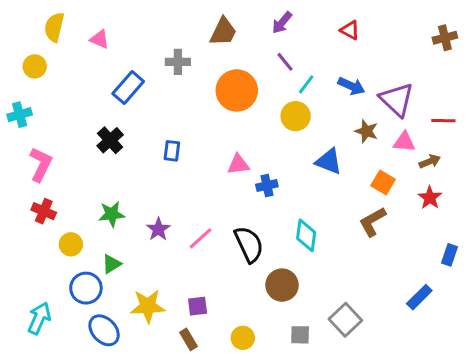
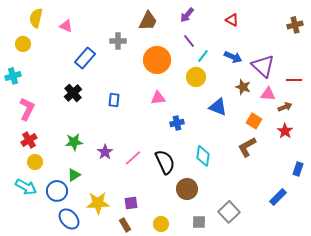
pink triangle: (238, 164) -> (158, 98), moved
red cross: (44, 211) -> (29, 140), turned 35
yellow circle: (71, 244) -> (35, 162), moved
cyan arrow: (39, 318) -> (26, 187), moved, turned 95

